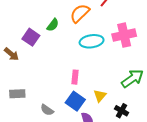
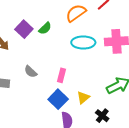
green semicircle: (53, 25) -> (45, 28), moved
gray semicircle: (47, 110) -> (31, 72), moved

